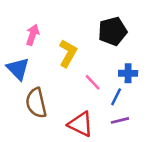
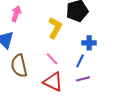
yellow L-shape: (68, 53) -> (55, 28), moved
pink line: (93, 82) -> (52, 59), moved

